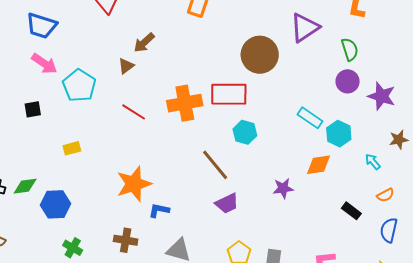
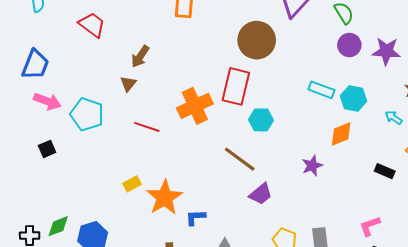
blue trapezoid: (41, 26) -> (35, 65), turned -72
red rectangle: (229, 94) -> (236, 86), turned -63
yellow rectangle: (72, 148) -> (132, 184), moved

